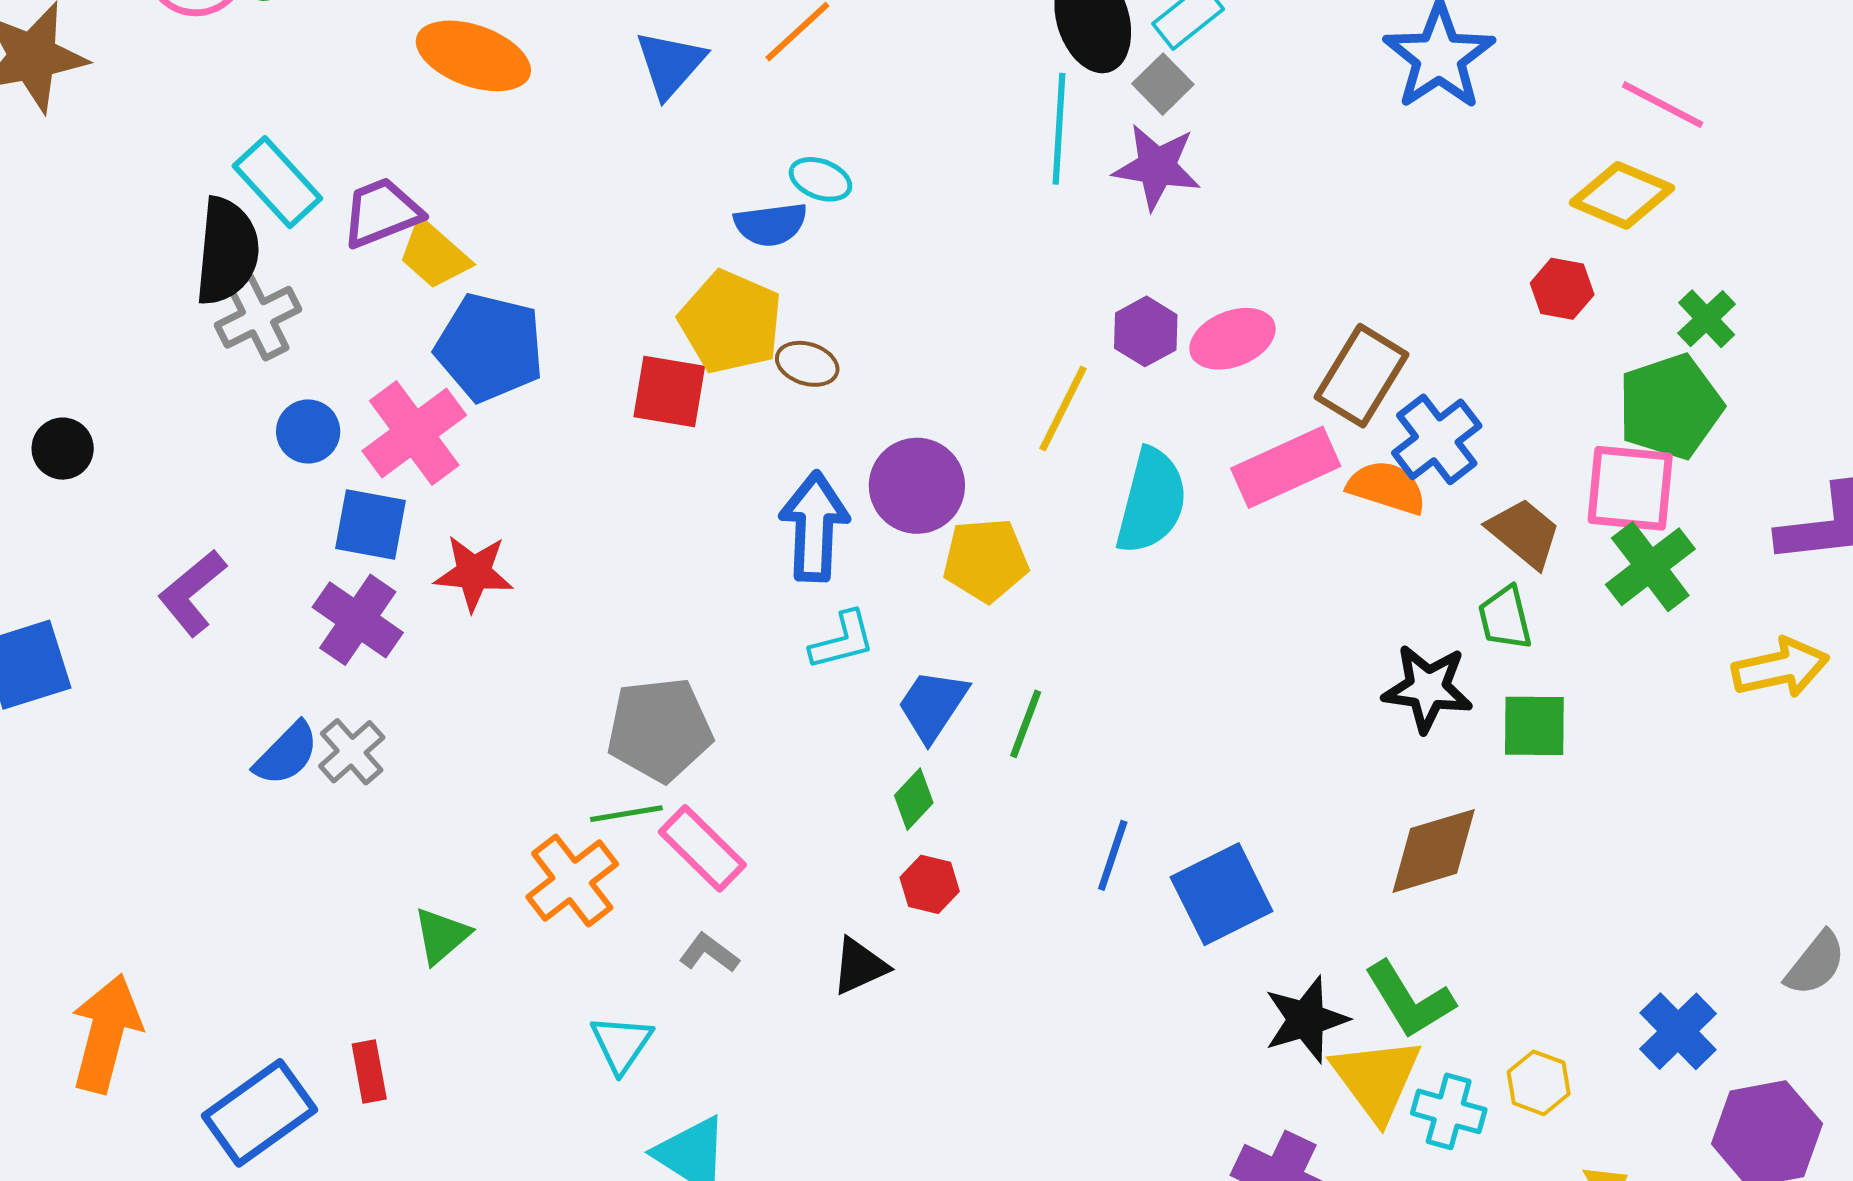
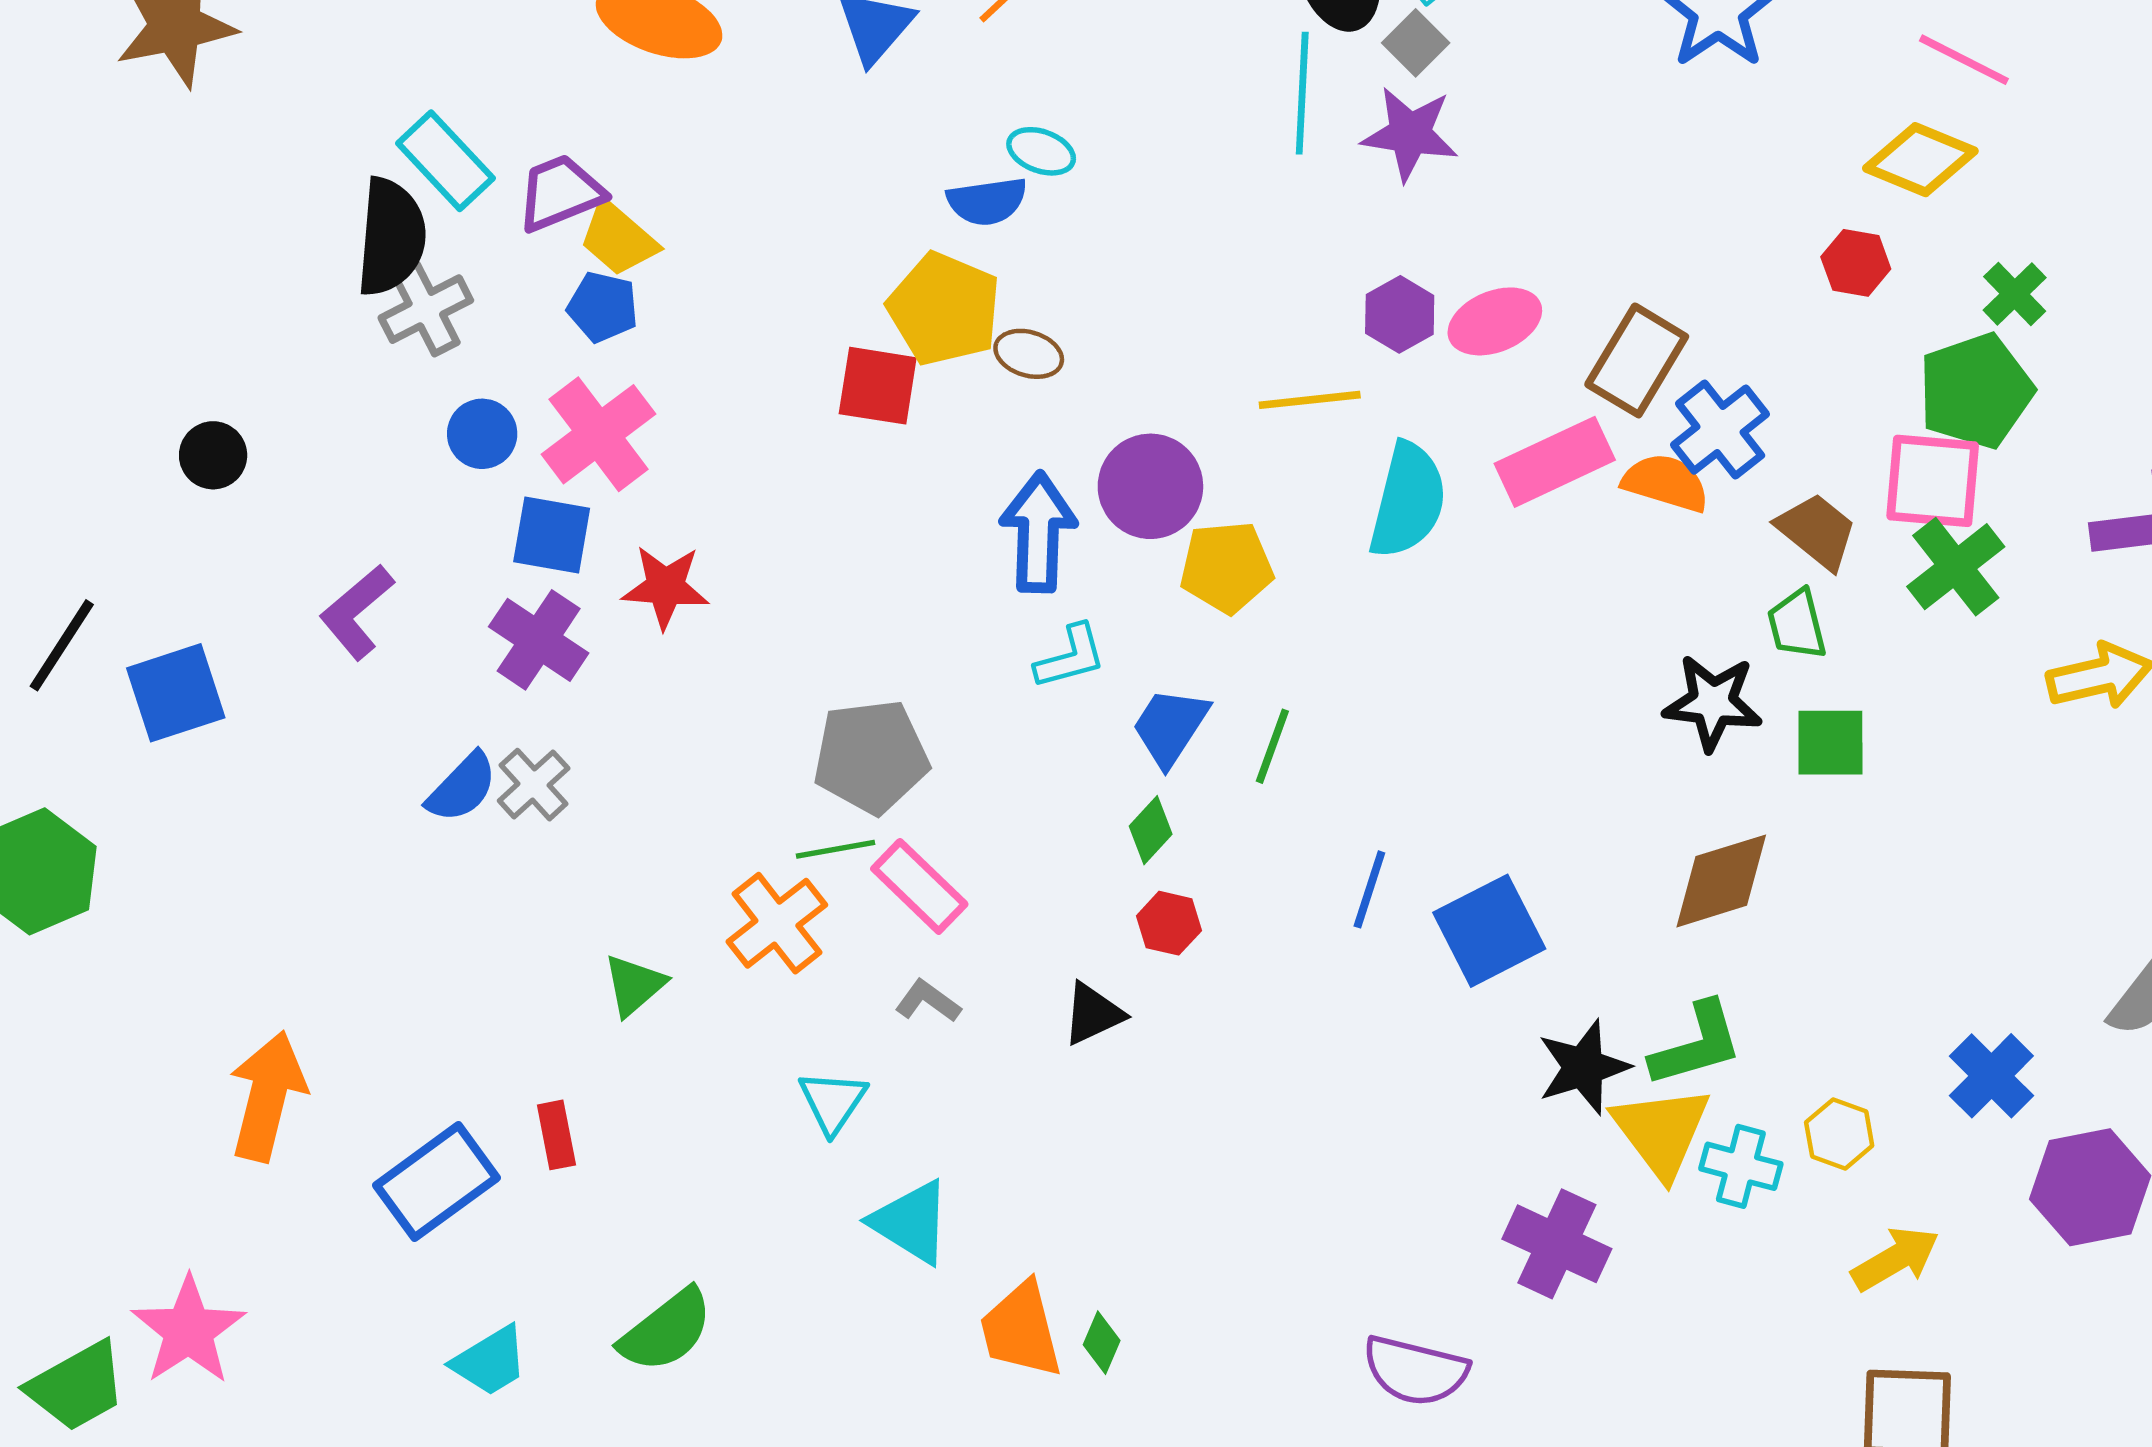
blue pentagon: (490, 347) -> (603, 307), moved, size x0.6
yellow line: (1063, 409) -> (1310, 400), turned 58
green L-shape: (1409, 1000) -> (1697, 1044), turned -74

